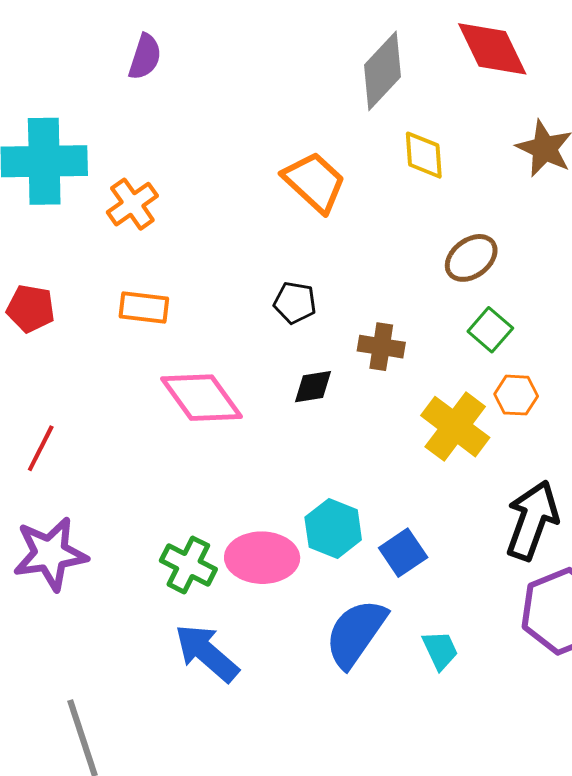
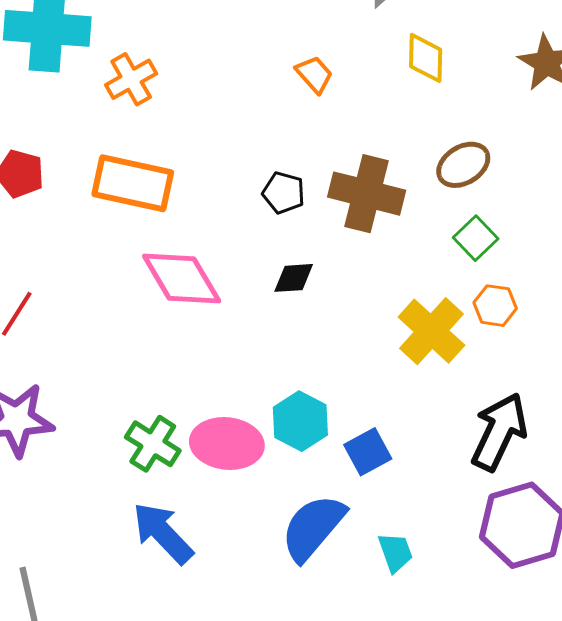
orange trapezoid: (314, 182) -> (314, 74), size x0.6
orange rectangle: (144, 307) -> (133, 183), size x1.6
brown cross: (381, 347) -> (367, 194), moved, size x1.6

